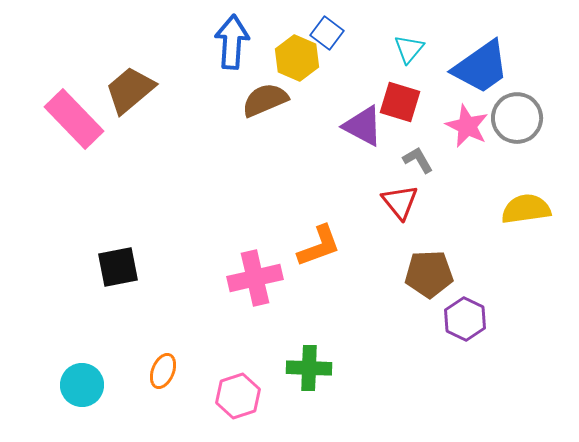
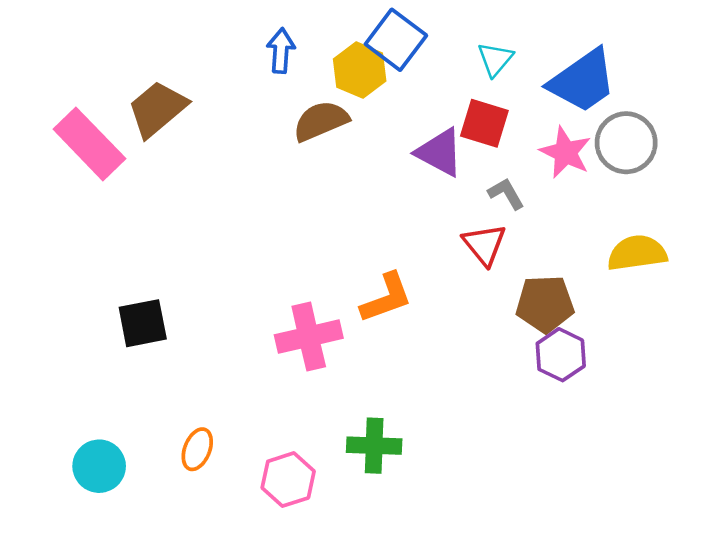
blue square: (327, 33) -> (396, 40), size x1.5
blue arrow: (232, 42) -> (281, 51), size x0.7
brown pentagon: (429, 274) -> (545, 304), moved
purple hexagon: (465, 319) -> (561, 355), moved

